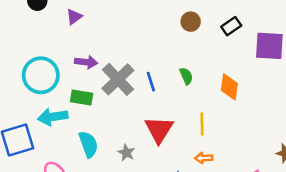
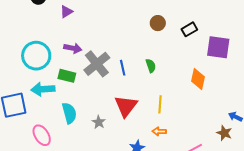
orange diamond: (229, 87) -> (198, 79), moved

